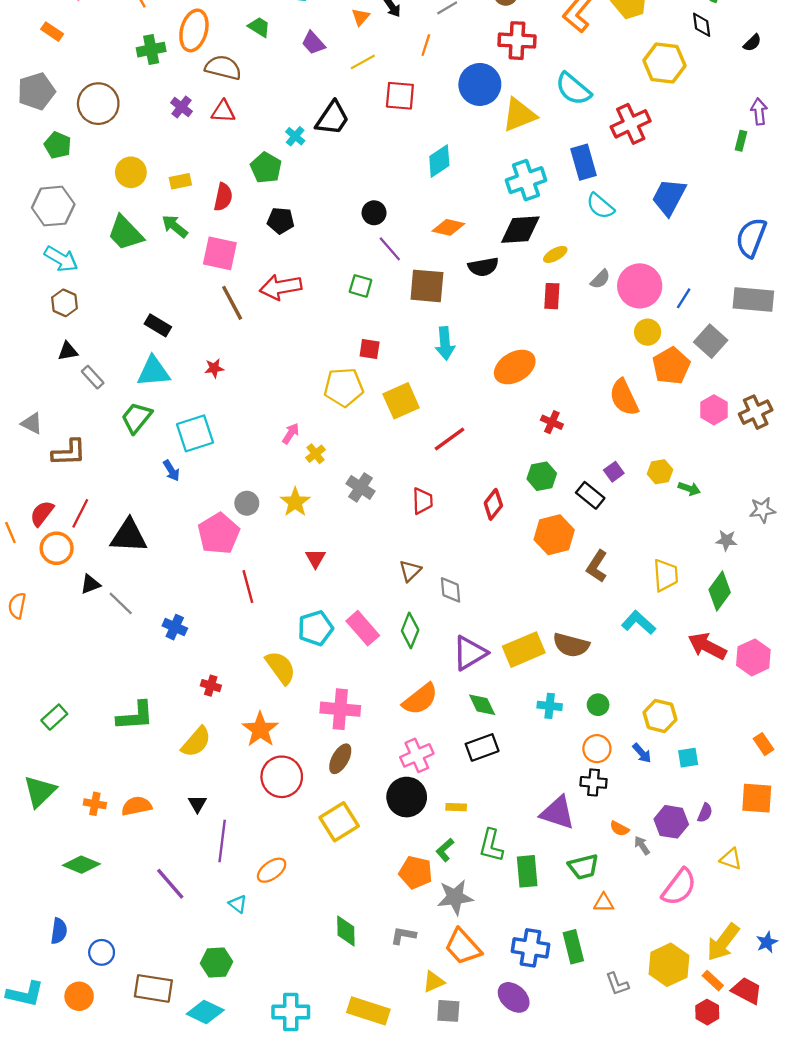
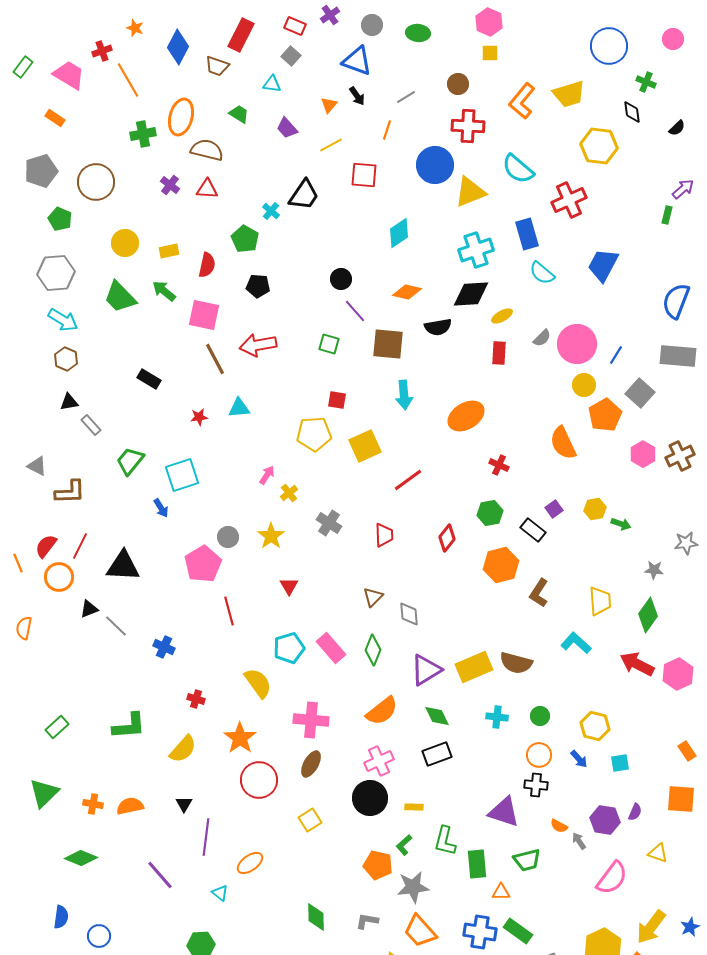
purple arrow: (759, 111) -> (683, 189), turned 55
cyan triangle: (153, 372) -> (239, 408), moved, size x0.7
yellow square: (339, 822) -> (310, 820), size x0.7
orange triangle: (604, 903) -> (501, 892), moved
green rectangle: (573, 947) -> (518, 931), turned -40

